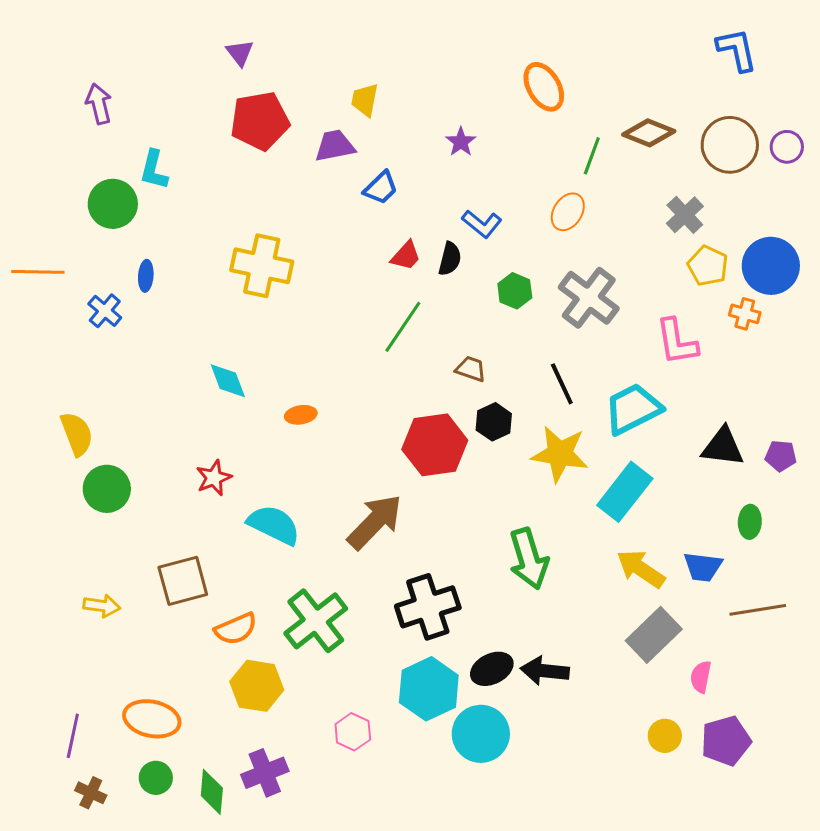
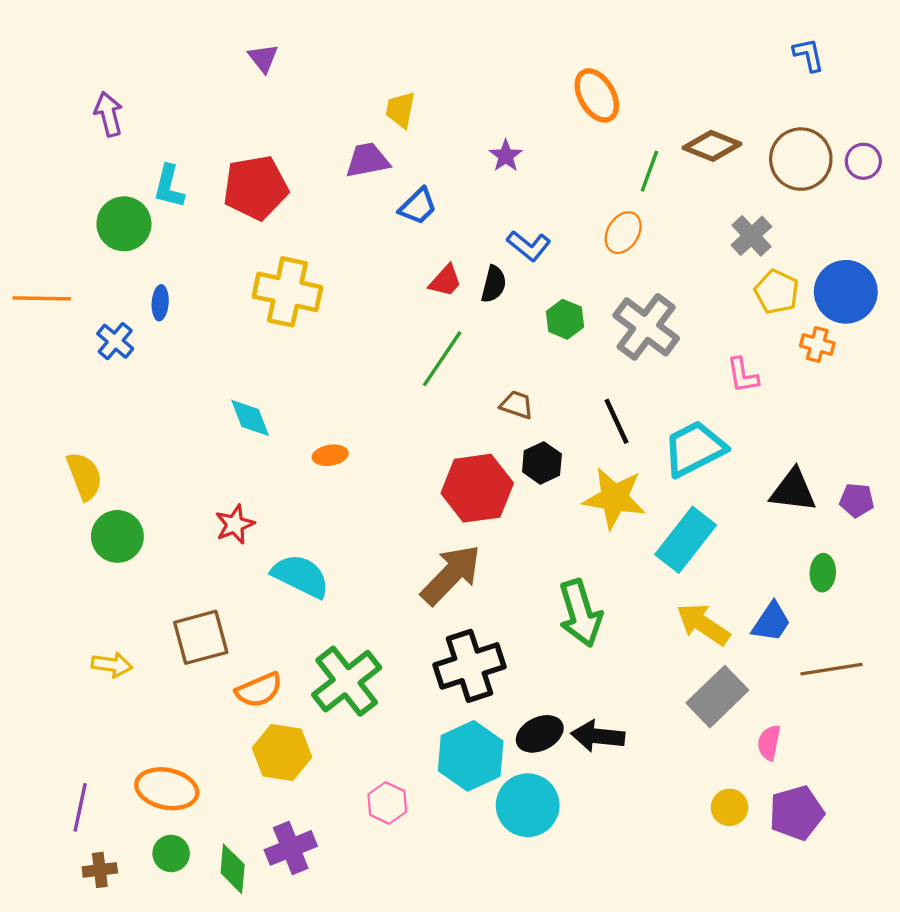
blue L-shape: (737, 50) -> (808, 55), size x0.7
red pentagon: (260, 121) -> (256, 188), moved
pink L-shape: (677, 342) -> (743, 375), size x0.7
brown arrow: (375, 522) -> (451, 575), moved
blue trapezoid: (703, 567) -> (771, 622), turned -63
brown cross: (91, 793) -> (100, 870), turned -32

